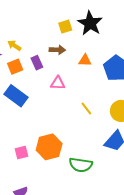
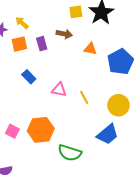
pink triangle: (58, 83) -> (59, 90), moved
blue rectangle: (16, 96) -> (29, 77), moved, size x0.6
pink square: (22, 152) -> (12, 131), turned 32

